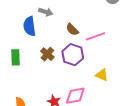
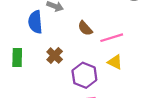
purple hexagon: (73, 55) -> (84, 75), moved
yellow triangle: (102, 75) -> (115, 62), moved

